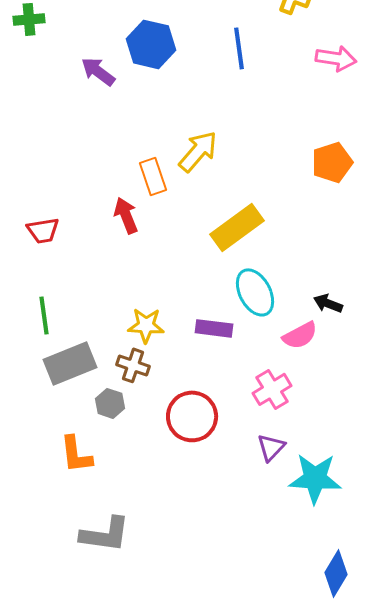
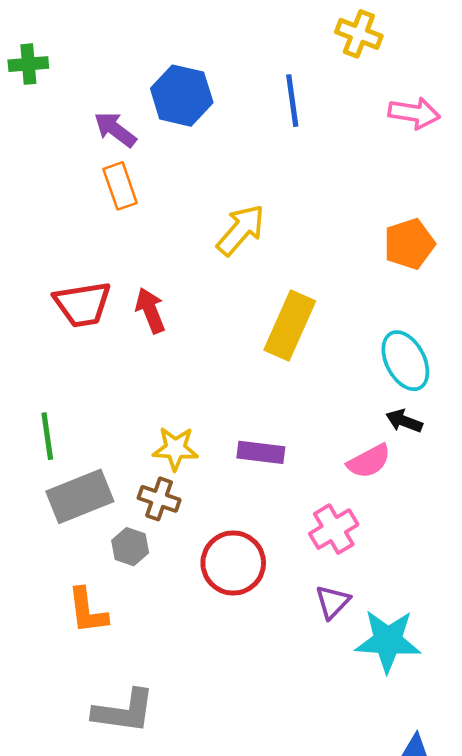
orange rectangle: (153, 176) -> (120, 186), moved
yellow rectangle: (237, 227) -> (290, 325), turned -30
red trapezoid: (43, 230) -> (82, 304), moved, size x1.4
cyan ellipse: (255, 292) -> (405, 361), moved

